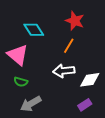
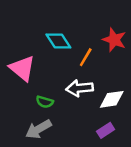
red star: (75, 21) -> (114, 40), moved
cyan diamond: (34, 30) -> (58, 41), moved
green semicircle: (21, 82) -> (45, 102), moved

